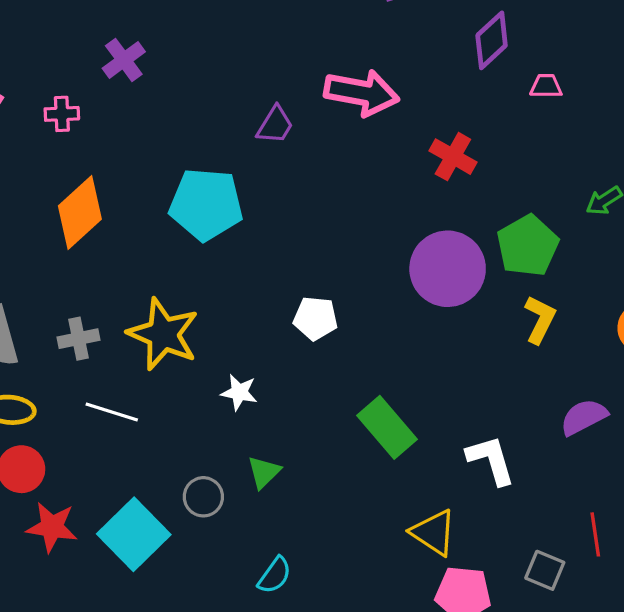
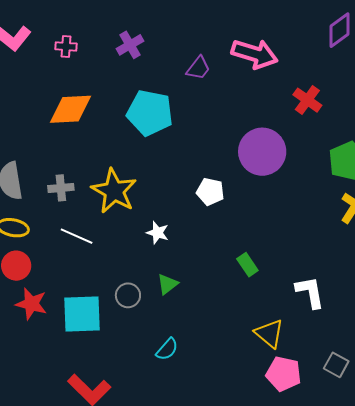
purple cross: (124, 60) -> (130, 45), moved
orange diamond: (80, 212) -> (71, 109), turned 33
purple circle: (448, 269) -> (262, 152), moved
green rectangle: (387, 427) -> (247, 265), size x0.6
cyan square: (134, 534) -> (82, 314), turned 36

